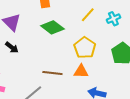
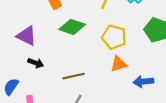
brown line: (52, 73) -> (74, 76), moved

